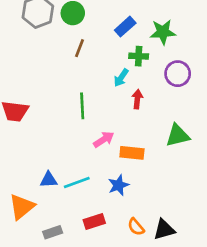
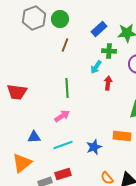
pink arrow: (104, 139) -> (62, 116), moved
orange rectangle: (132, 153) -> (122, 136), moved
blue triangle: (49, 180) -> (34, 137), moved
red rectangle: (94, 221) -> (63, 174), moved

